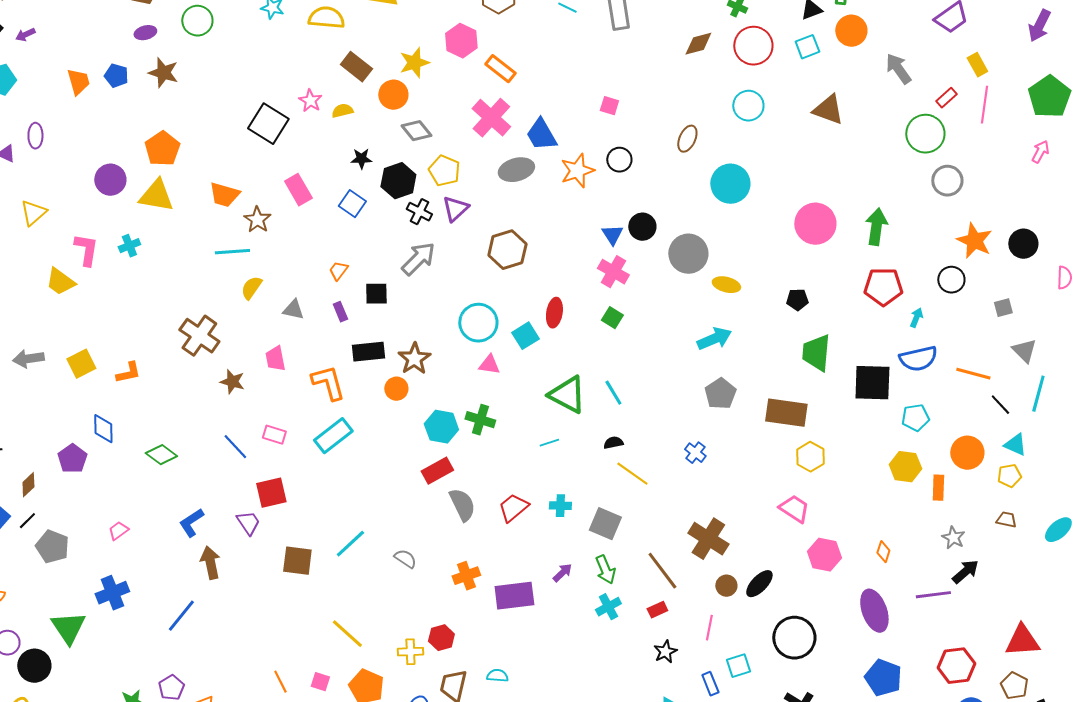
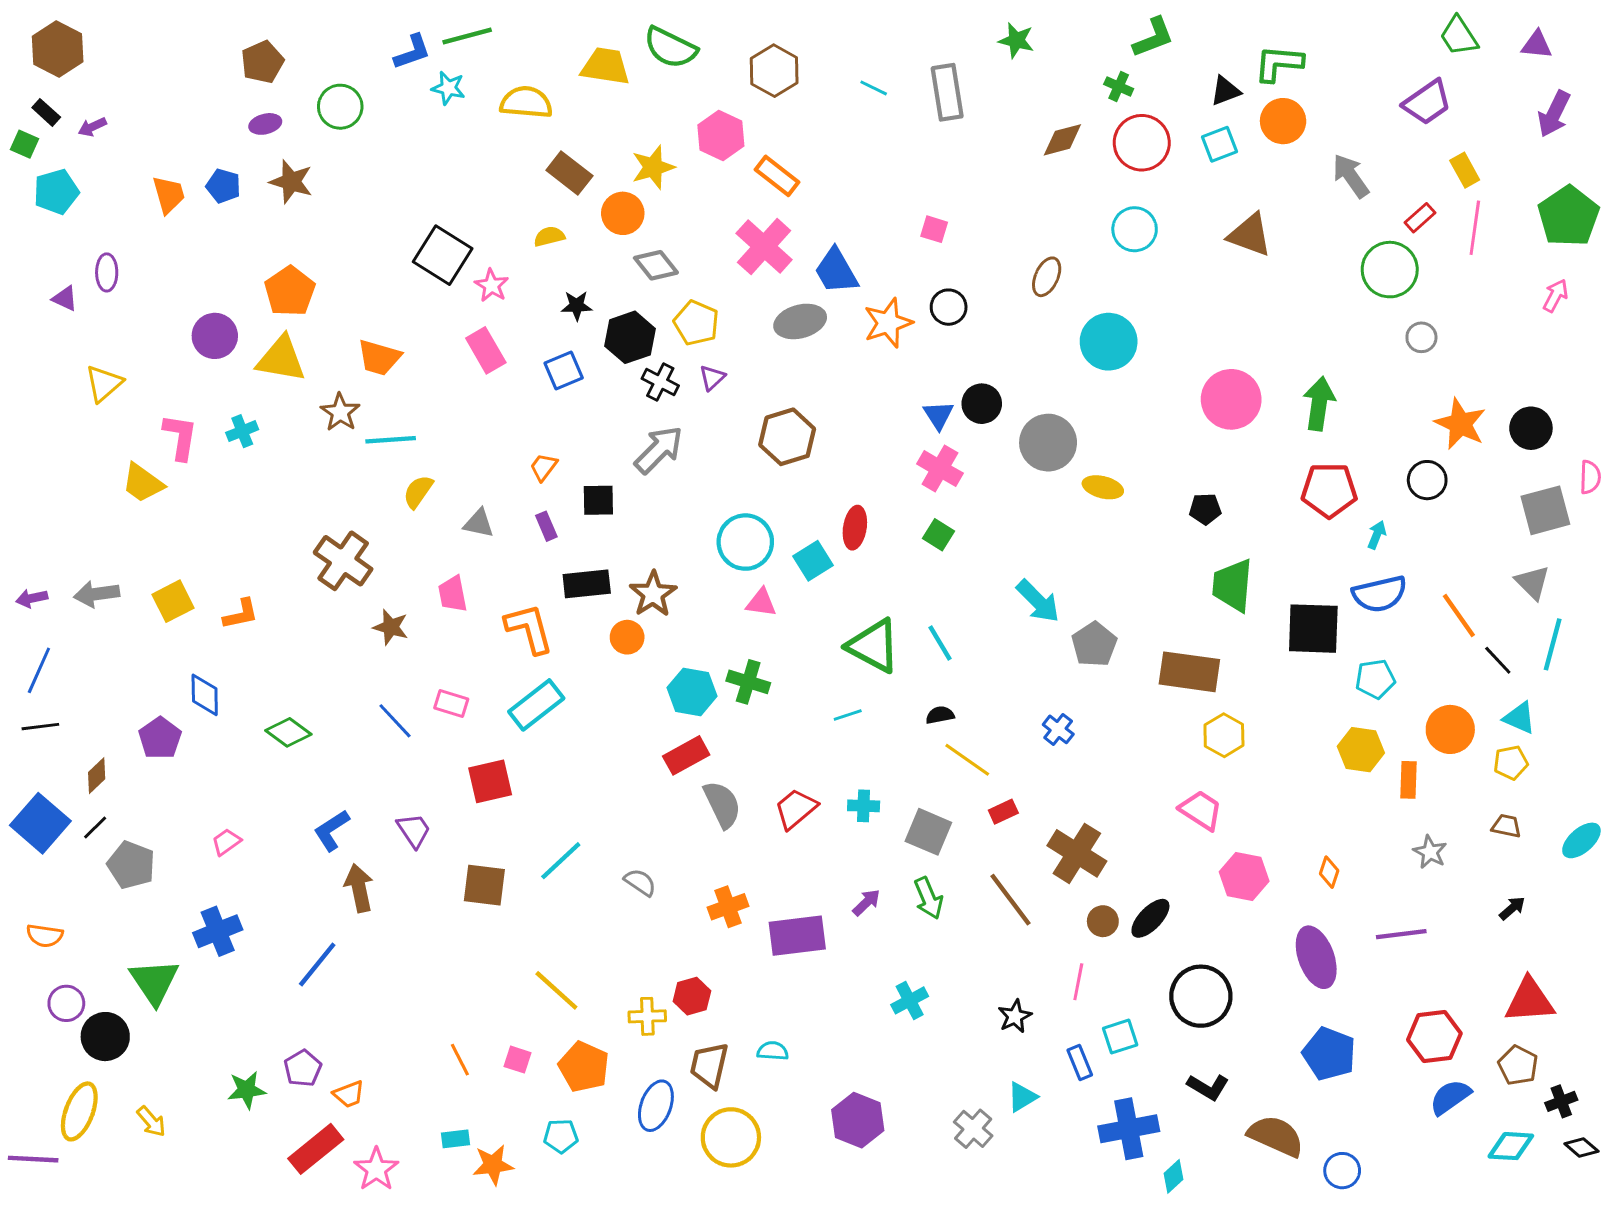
pink star: (310, 101) -> (492, 285), moved
gray circle: (947, 181) -> (1421, 337), size x0.7
blue square: (352, 204) -> (564, 370), turned 32
purple triangle: (455, 209) -> (712, 378), size x0.7
brown star: (257, 220) -> (340, 412), moved
gray square: (1003, 308) -> (1545, 510), moved, size x1.8
cyan arrow: (714, 339) -> (1038, 601), moved, turned 68
orange line: (973, 374) -> (1459, 616), turned 40
red square: (271, 493) -> (490, 781), moved
black arrow: (965, 572) -> (1512, 908), moved, size x0.7
cyan cross: (608, 607) -> (910, 1000), moved
red rectangle: (657, 610) -> (1003, 812), moved

